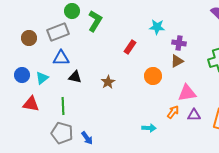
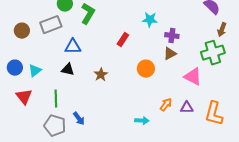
blue triangle: (61, 58) -> (73, 47), moved
pink triangle: (187, 93) -> (193, 77), moved, turned 36
red triangle: (31, 104) -> (24, 97), turned 42
blue arrow: (87, 138) -> (79, 119), moved

